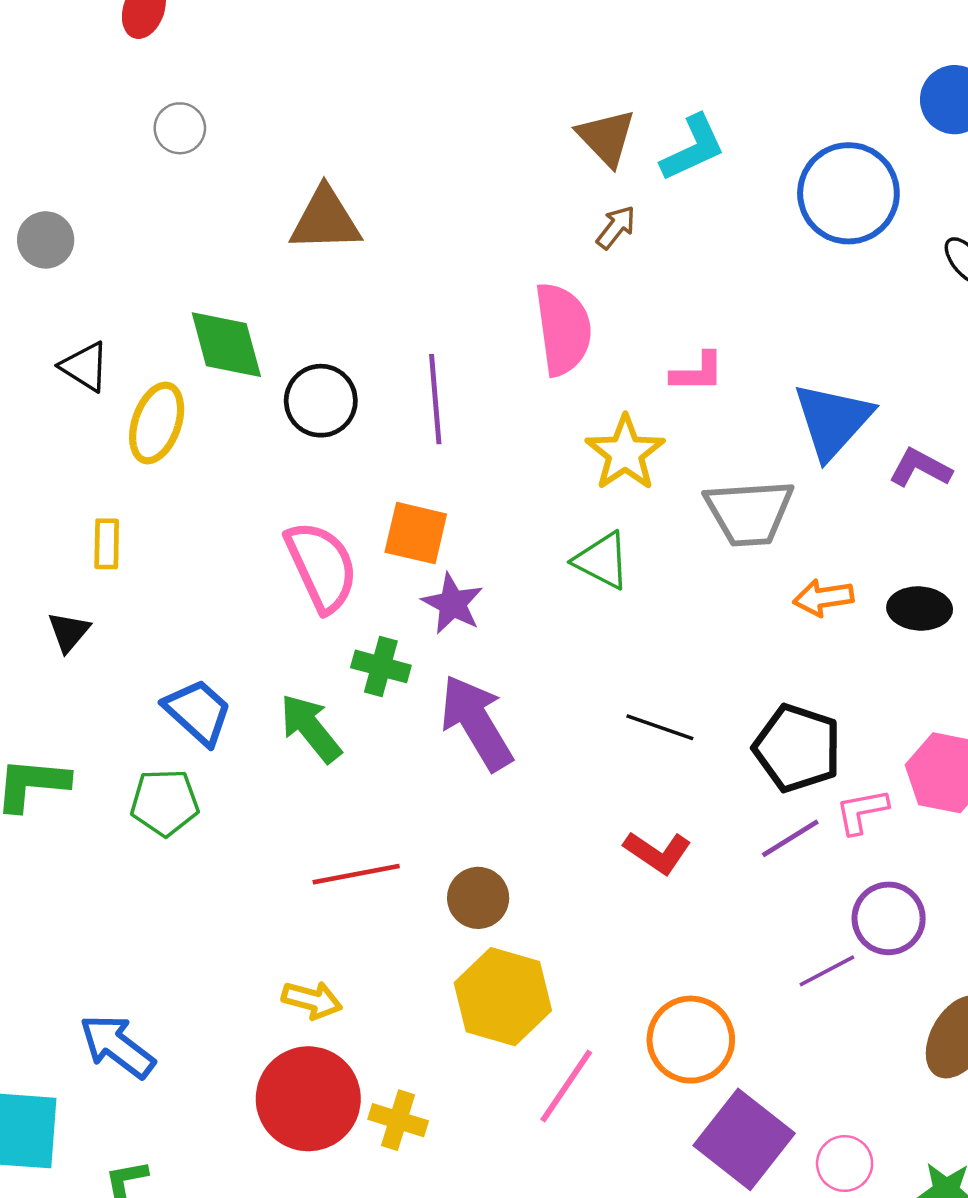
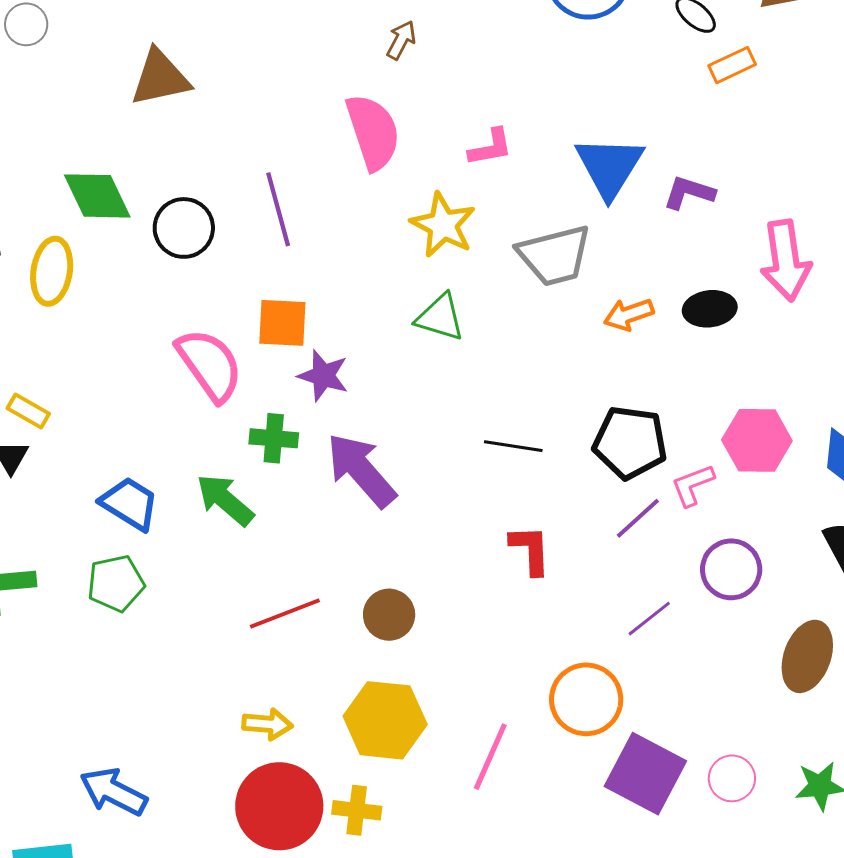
yellow rectangle: (107, 544) -> (28, 411), moved, turned -51
red L-shape: (657, 852) -> (530, 550), turned -116
purple line: (827, 971) -> (649, 619), moved
yellow hexagon: (503, 997) -> (385, 720), moved

